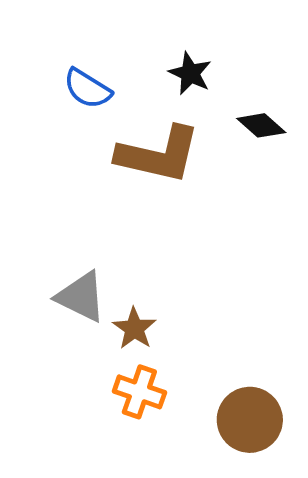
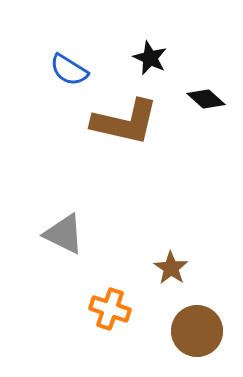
brown star: (134, 328) -> (171, 268), moved

